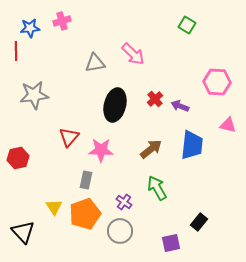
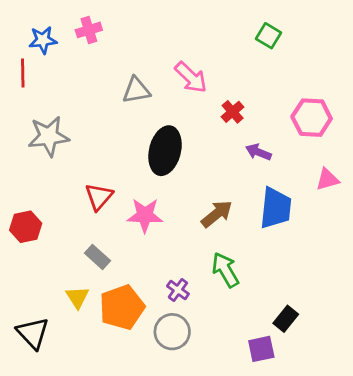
red cross: (155, 99) -> (233, 112), moved
pink triangle: (228, 125) -> (327, 179), turned -30
gray rectangle: (86, 180) -> (97, 257), moved, turned -60
purple square: (171, 243) -> (261, 349), moved

